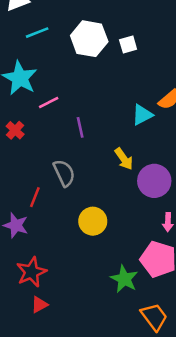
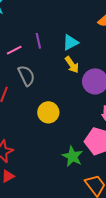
pink line: (49, 102) -> (14, 50), moved
cyan triangle: (142, 115) -> (70, 42), moved

